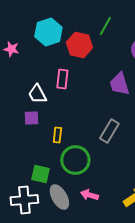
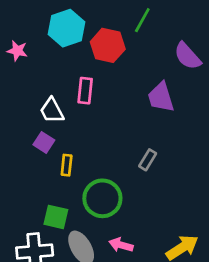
purple square: (31, 118) -> (44, 142), turned 35
gray rectangle: (109, 131) -> (148, 160), size x0.7
yellow rectangle: (57, 135) -> (67, 165), moved

